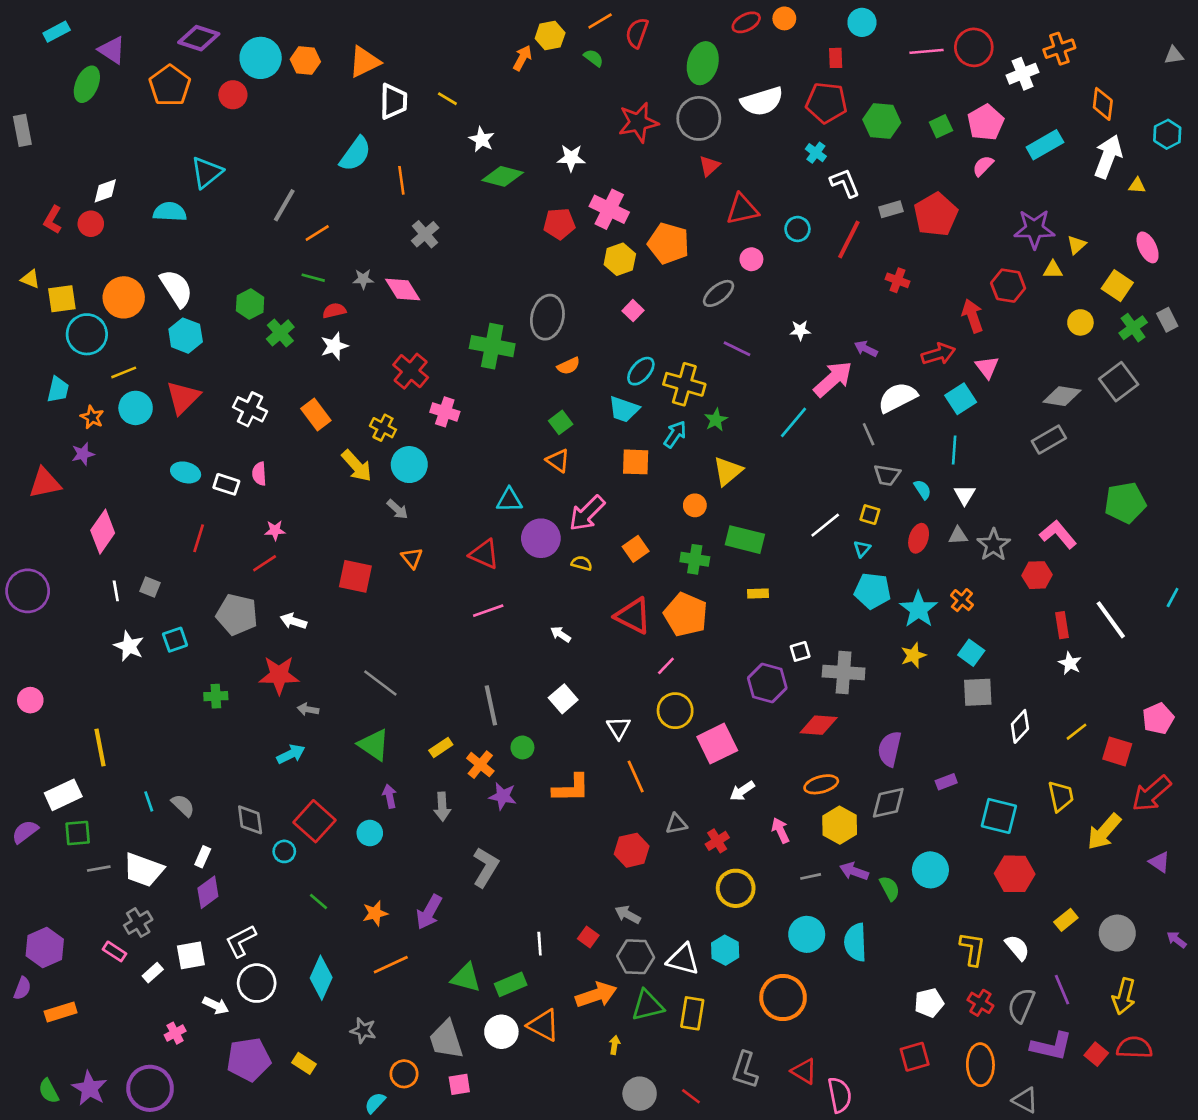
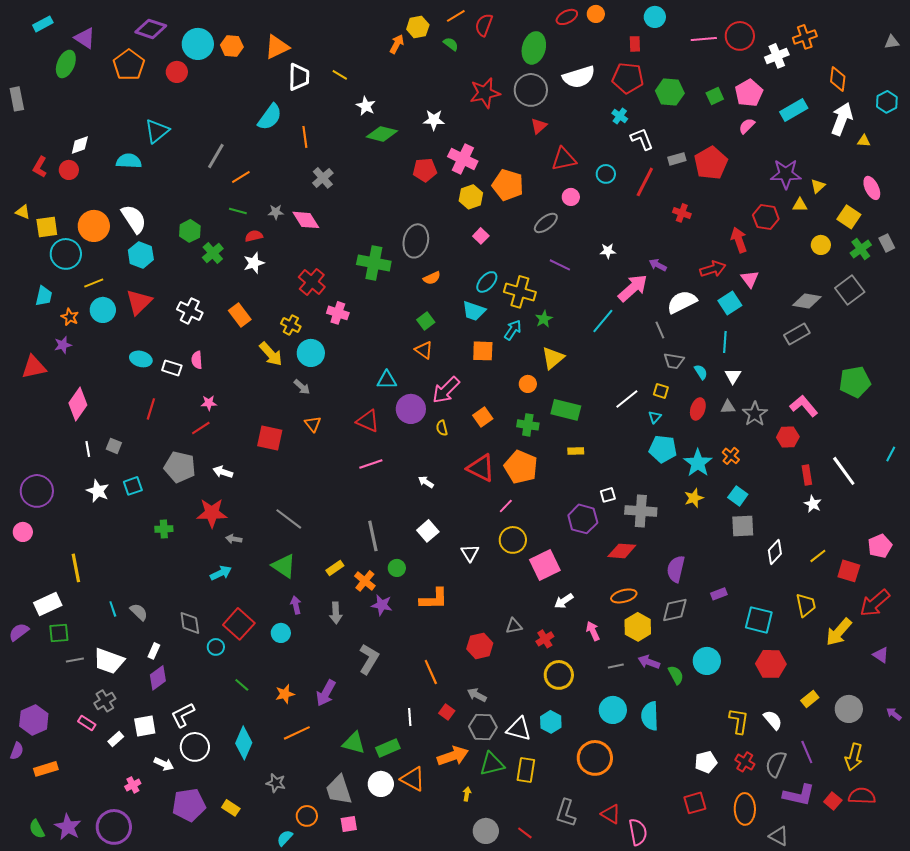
yellow semicircle: (582, 563) -> (442, 428), turned -119
purple circle: (28, 591) -> (37, 491), moved
orange line: (636, 776) -> (431, 672), moved

